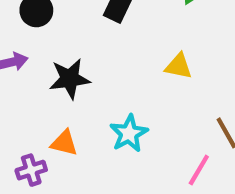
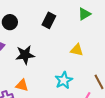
cyan star: (129, 133) -> (64, 80), moved

